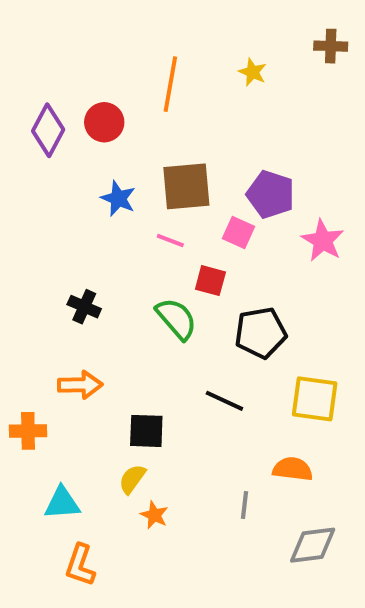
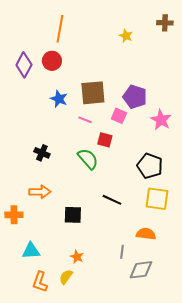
orange line: (170, 84) -> (60, 29), moved
black pentagon: (261, 333) -> (150, 166), moved, turned 30
yellow semicircle: (132, 479) -> (66, 277), moved
gray diamond: (313, 545) -> (141, 270), moved

